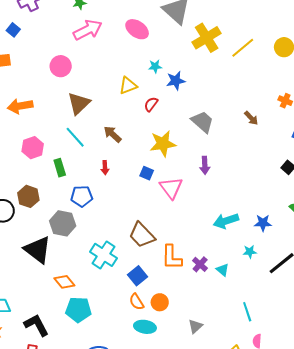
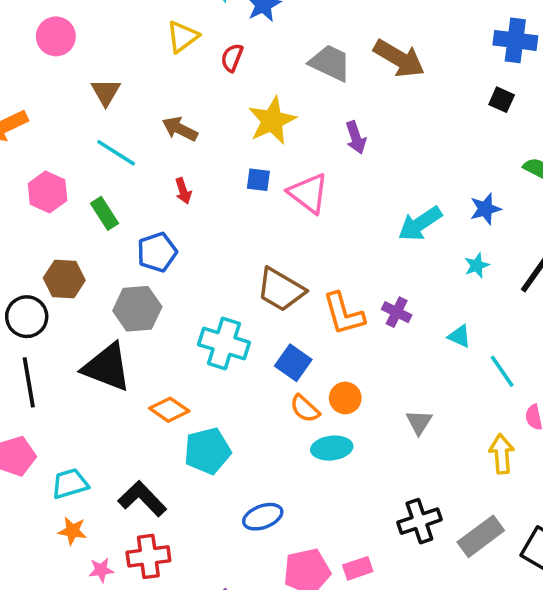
brown triangle: (79, 103) -> (106, 92), size x0.7
brown arrow: (251, 118) -> (399, 58), moved, size x1.8
cyan triangle: (223, 270) -> (459, 336), moved

